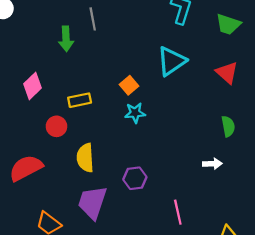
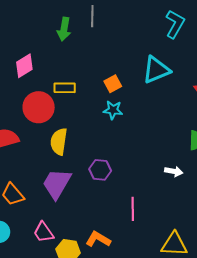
red circle: (56, 126) -> (39, 107), size x1.6

